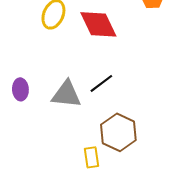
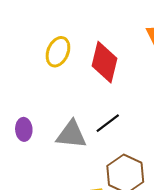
red diamond: (98, 24) -> (105, 62), turned 39

